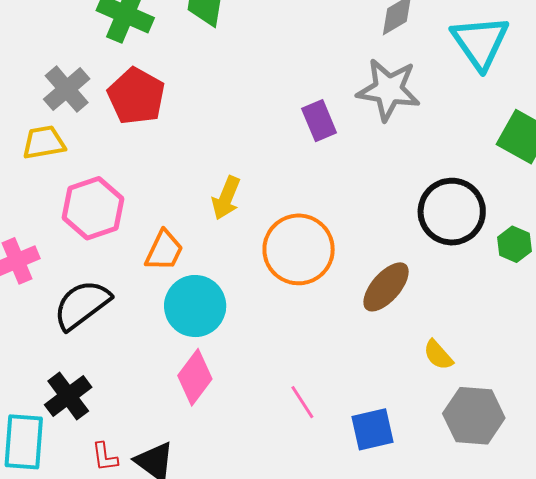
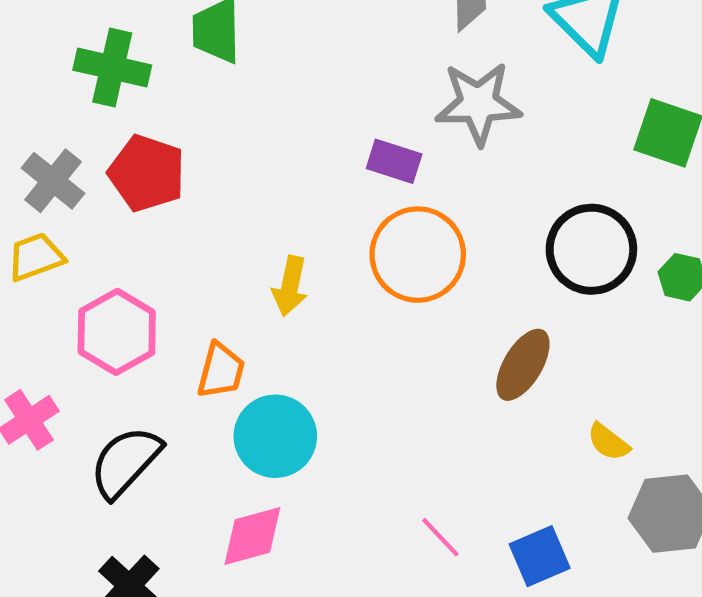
purple rectangle: (319, 121) -> (394, 161), turned -39
orange circle: (299, 249) -> (418, 255), moved
pink diamond: (195, 377) -> (252, 536), moved, turned 48

